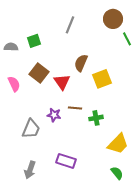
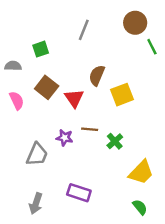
gray semicircle: (11, 47) -> (13, 66), moved
green cross: (96, 118) -> (115, 141), turned -32

